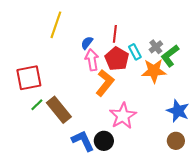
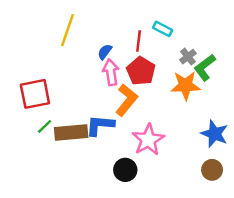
cyan rectangle: (135, 52) -> (163, 29), moved, turned -35
brown rectangle: (59, 110) -> (71, 133), turned -56
blue L-shape: (83, 141) -> (100, 125), moved, turned -60

